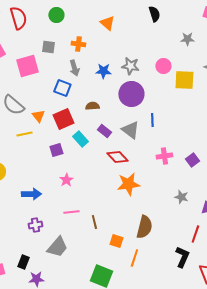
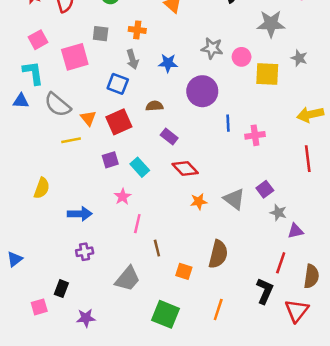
gray star: (187, 39) -> (271, 24), size x1.6
gray star: (130, 66) -> (212, 48), moved
gray triangle: (130, 130) -> (234, 199), moved
cyan rectangle: (80, 139) -> (140, 167), moved
pink cross: (164, 156) -> (255, 135), moved
purple square: (192, 160) -> (265, 189), moved
orange star: (128, 184) -> (199, 202), size x0.6
gray star: (181, 197) -> (278, 213), moved
pink line: (71, 212) -> (137, 224), moved, turned -70
gray trapezoid: (57, 247) -> (127, 279), moved
orange line: (134, 258) -> (218, 309), moved
black rectangle: (23, 262) -> (61, 289), moved

